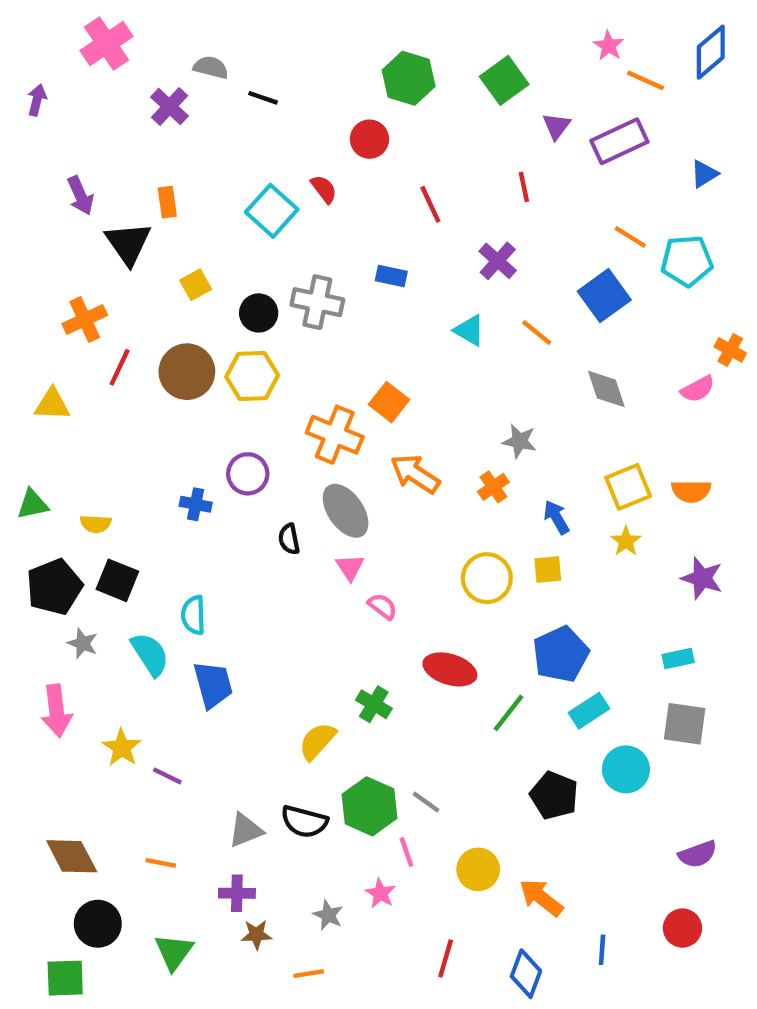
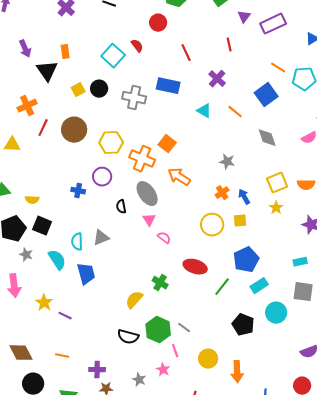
blue rectangle: (391, 276) -> (168, 86), size x1.6
black circle: (259, 313) -> (99, 89), moved
yellow hexagon: (252, 376) -> (111, 143), moved
orange cross: (493, 487) -> (222, 193), moved
gray triangle: (246, 830) -> (101, 238), moved
orange arrow: (541, 898) -> (237, 372), turned -130

